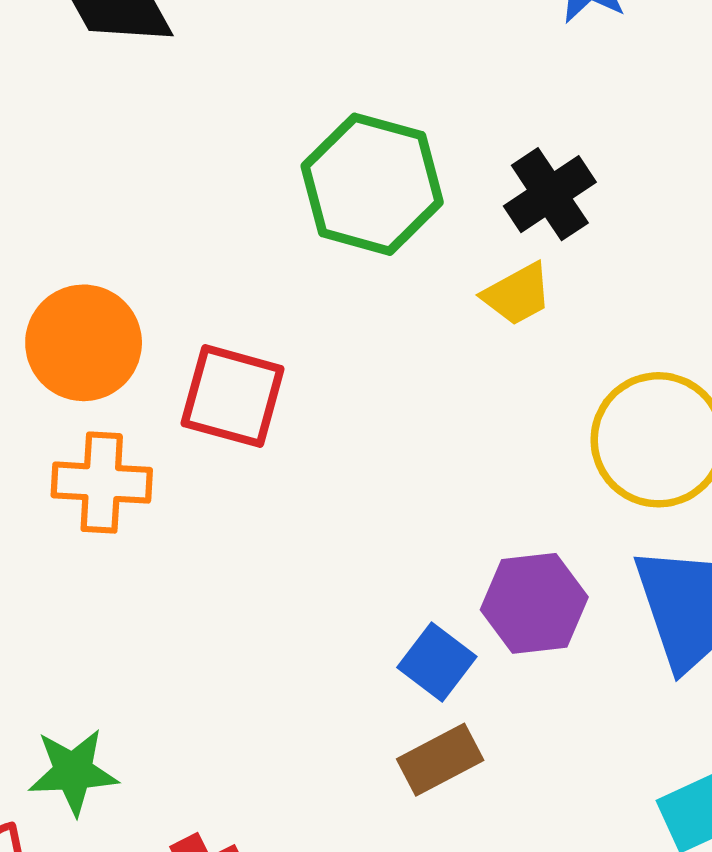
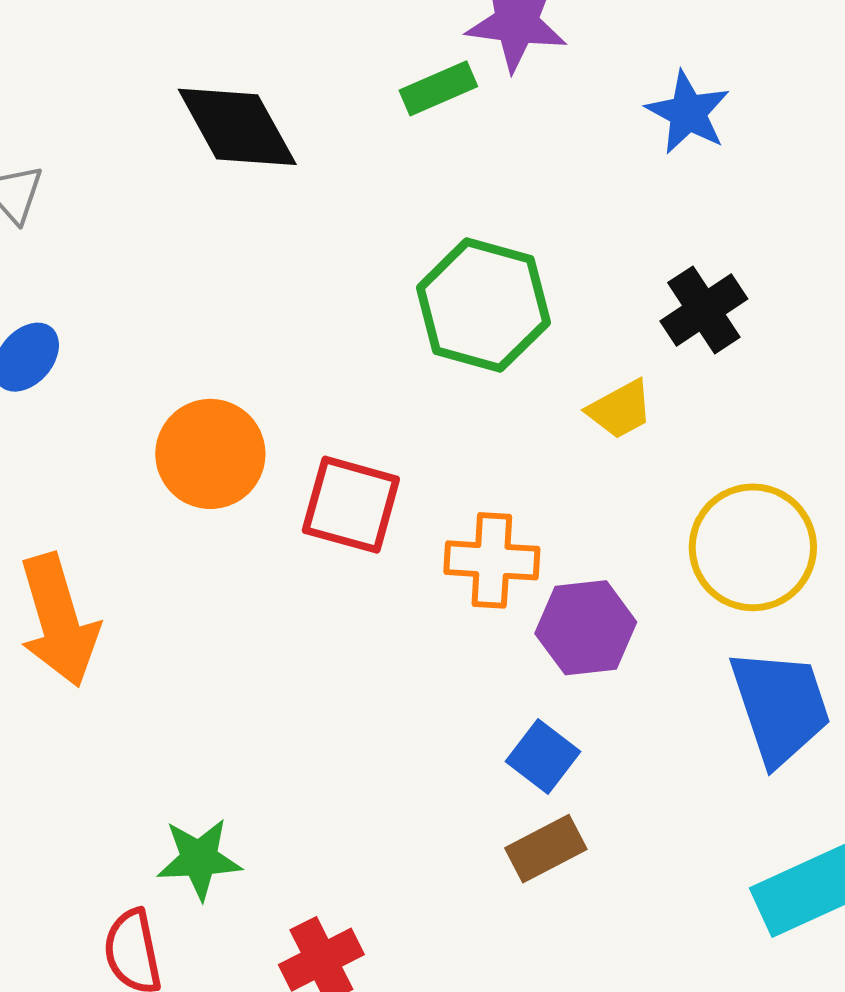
black cross: (550, 194) -> (704, 310), moved
orange cross: (102, 483) -> (492, 560), moved
purple hexagon: (534, 603) -> (586, 628), moved

